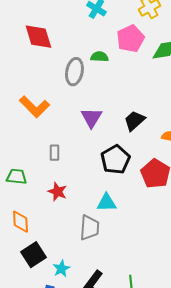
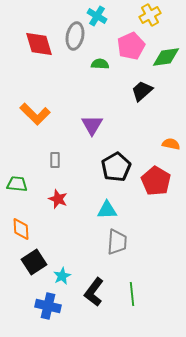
gray ellipse: (74, 72) -> (75, 36), moved
black trapezoid: (134, 121) -> (142, 91), moved
gray trapezoid: (89, 228) -> (117, 242), moved

